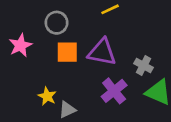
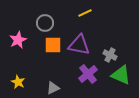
yellow star: (47, 96) -> (18, 82), moved

